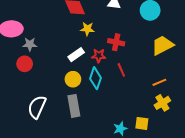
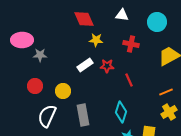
red cross: (116, 42) -> (131, 44), moved
red circle: (25, 64) -> (35, 86), moved
cyan diamond: (96, 78) -> (121, 112), moved
yellow circle: (73, 79) -> (63, 91), moved

